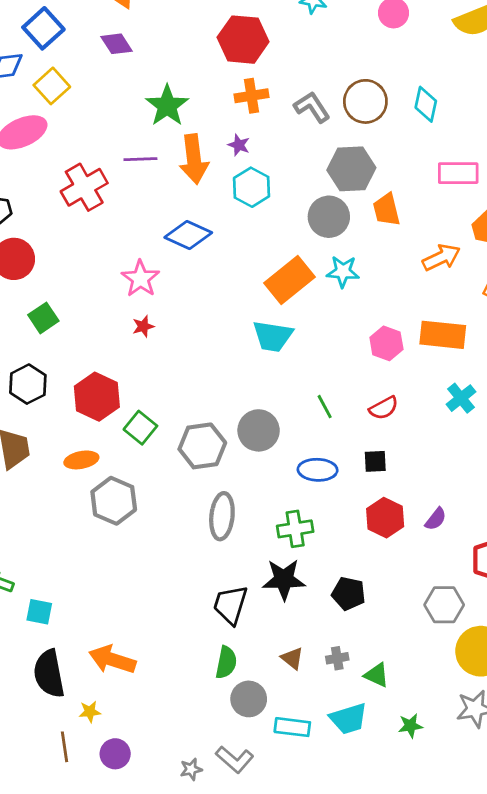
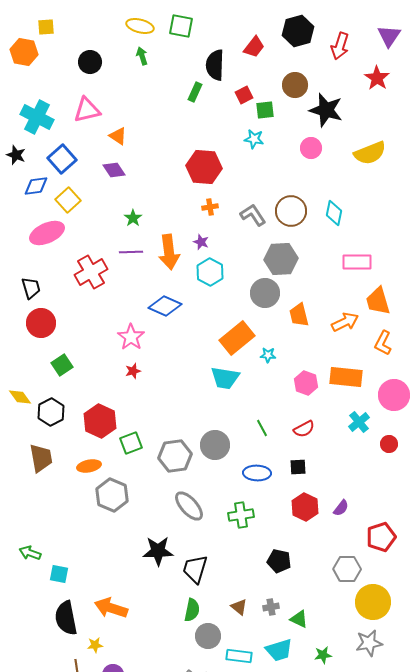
orange cross: (252, 96) -> (210, 207), size x0.7
green star: (167, 106) -> (133, 218), moved, size x0.6
orange trapezoid: (386, 210) -> (299, 315), moved
cyan star: (343, 272) -> (268, 355), moved, size x0.7
green square: (140, 428) -> (131, 443), turned 30
gray ellipse: (222, 516) -> (189, 506), turned -48
black star: (284, 579) -> (158, 551), moved

